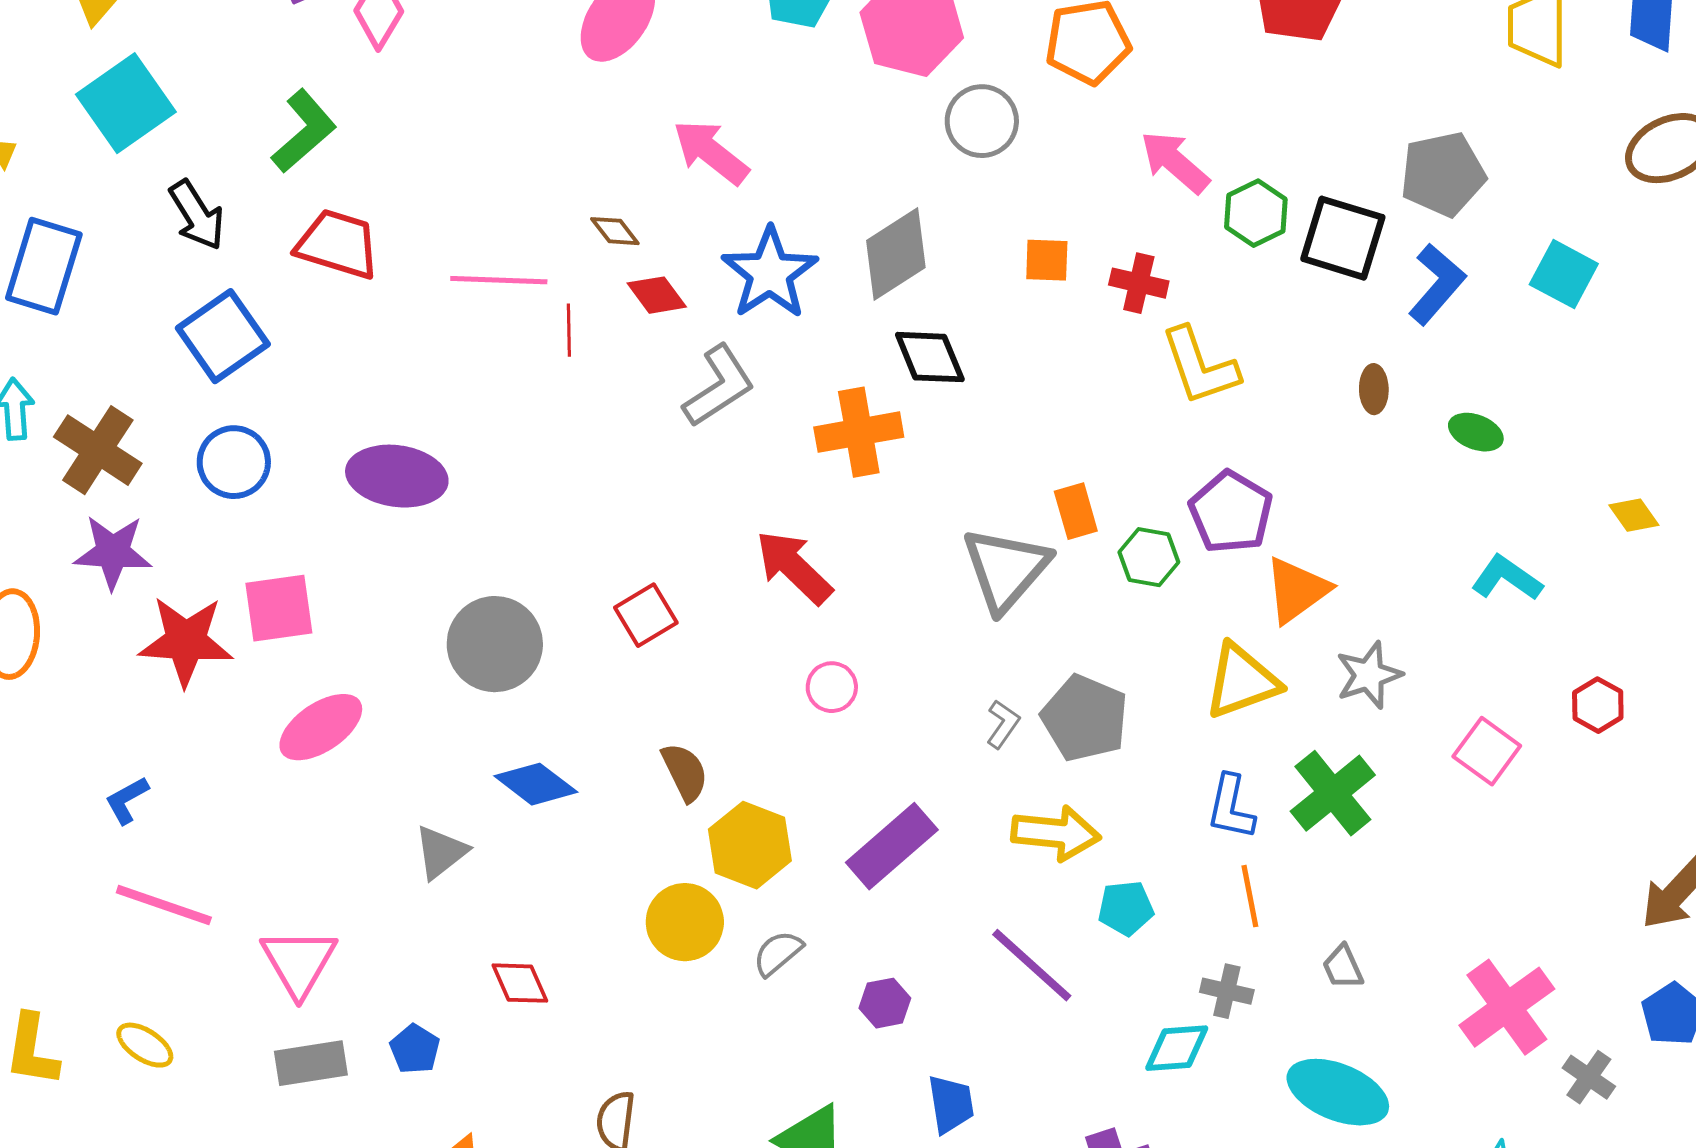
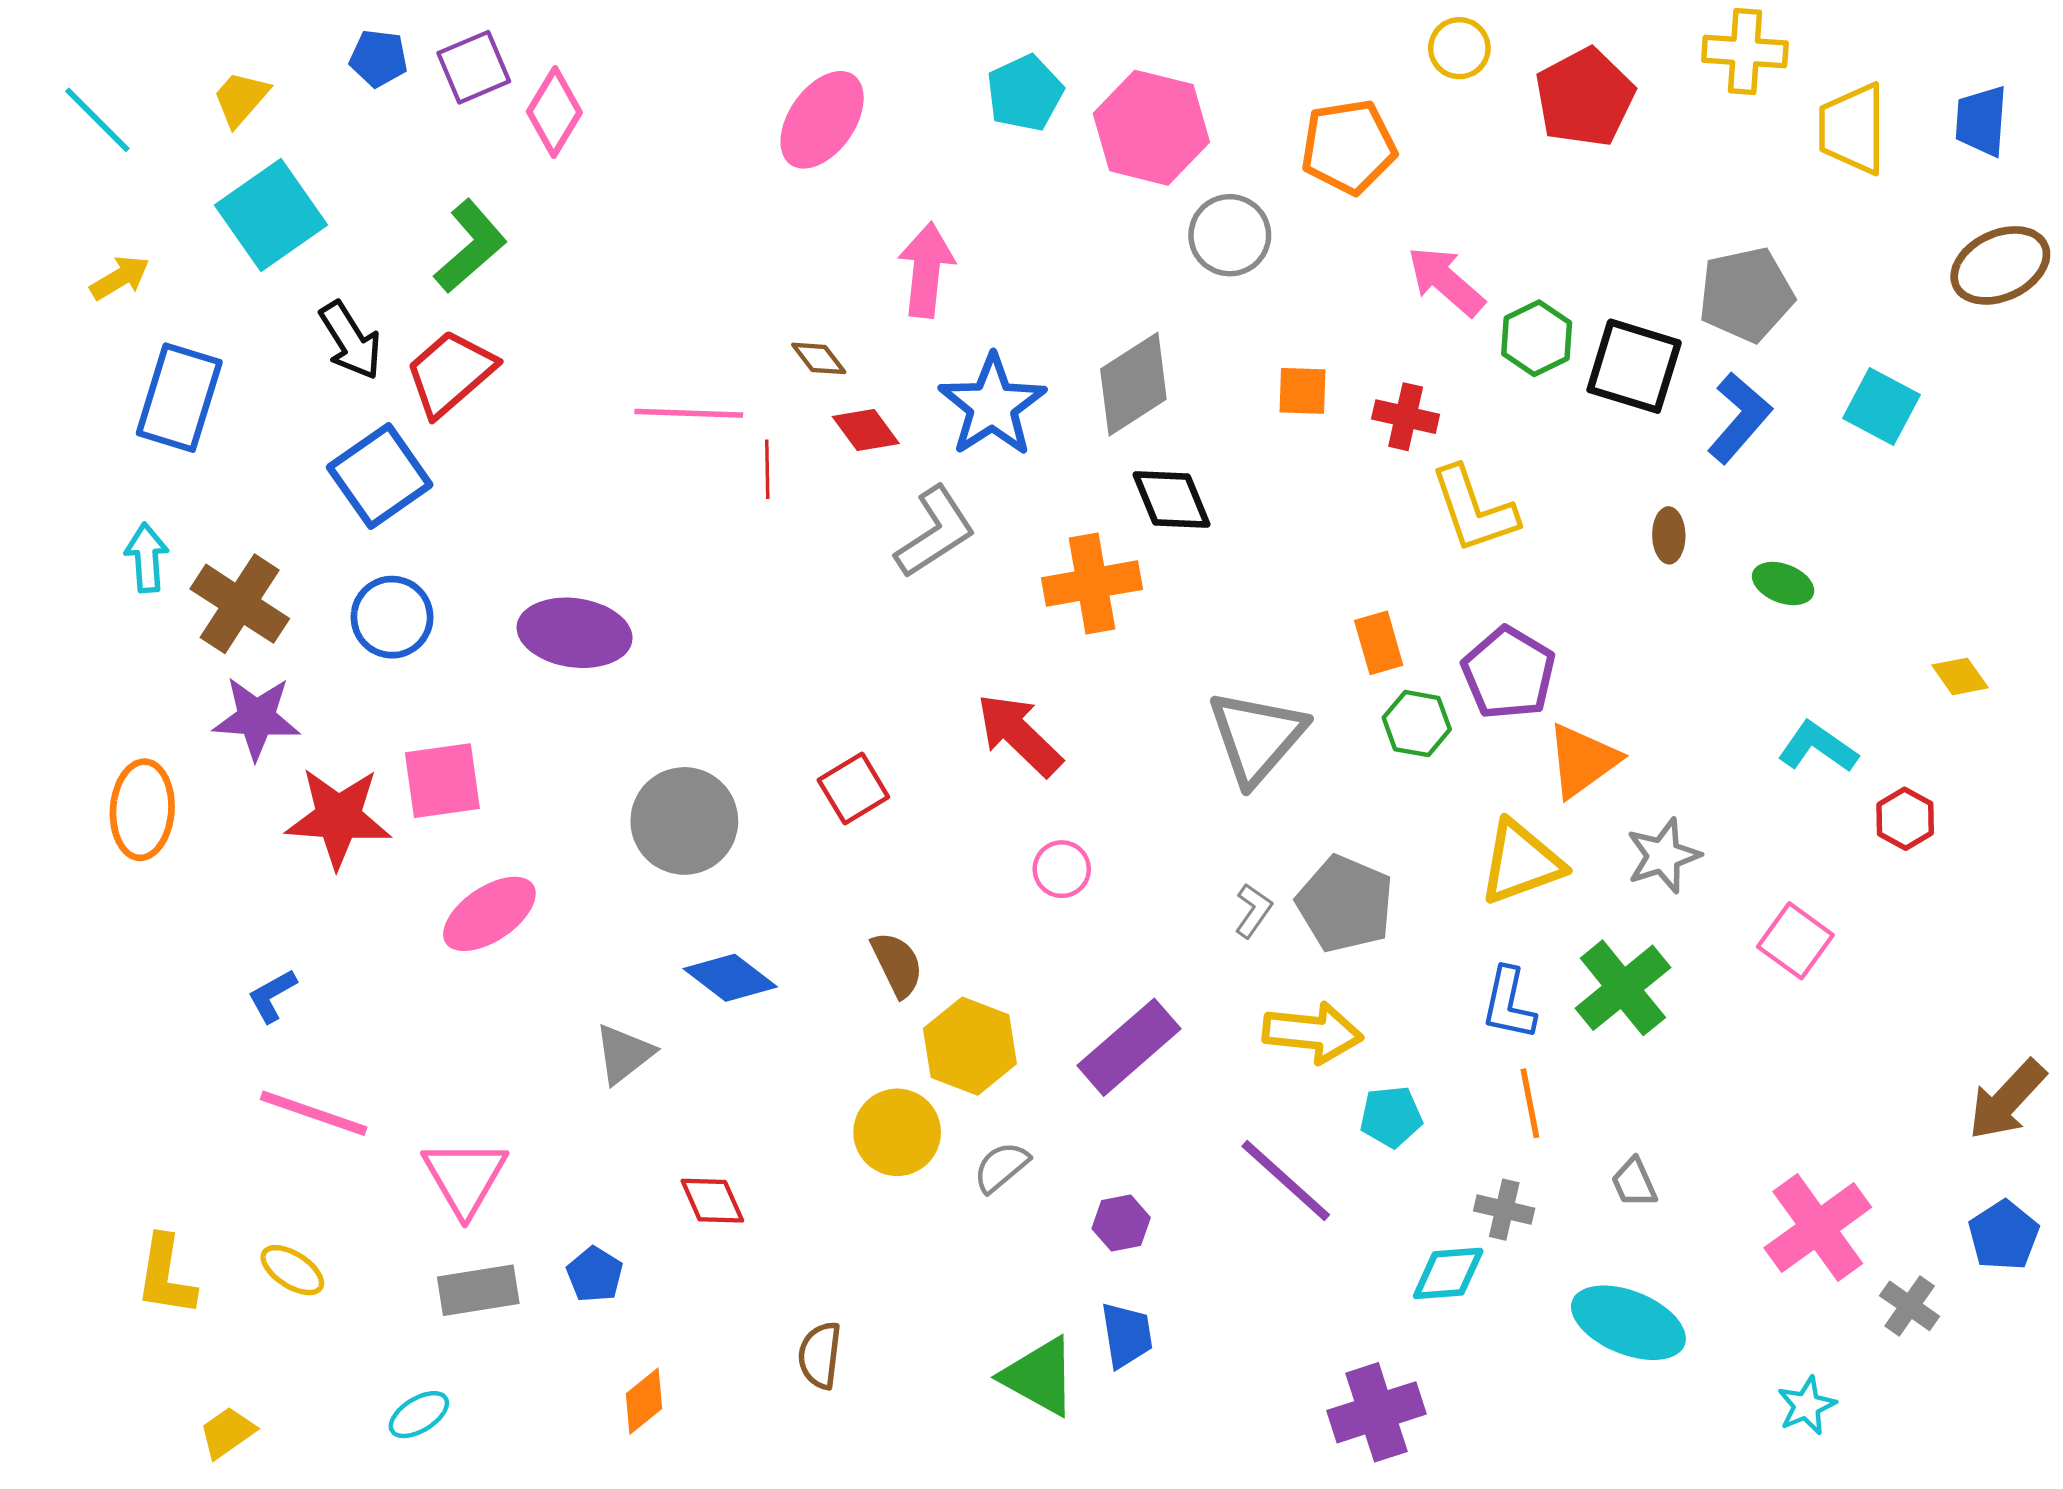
pink arrow: (711, 152) -> (926, 270), turned 58
red trapezoid: (338, 244) -> (450, 373), moved, turned -58
orange rectangle: (1076, 511) -> (1379, 643), moved
red hexagon: (1598, 705) -> (1905, 819), moved
blue trapezoid: (951, 1104) -> (1127, 1335), moved

